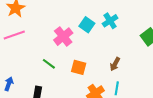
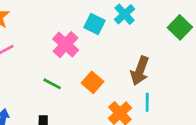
brown arrow: (115, 64) -> (140, 71), size x1.5
orange square: (79, 67) -> (92, 82), turned 35

